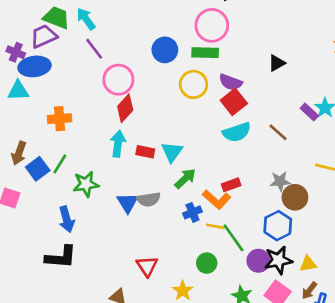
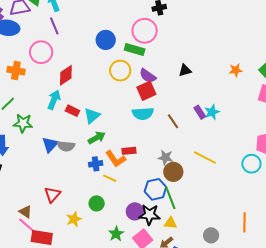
pink circle: (118, 80) -> (41, 52), moved
green line: (234, 238) -> (170, 198), moved

